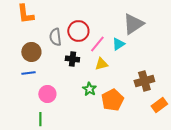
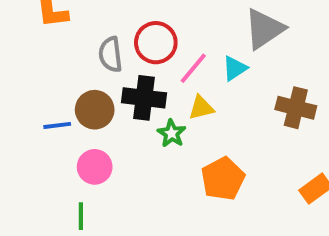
brown circle: (31, 52) -> (95, 110), moved
black cross: (72, 59) -> (144, 98), size x1.5
brown cross: (144, 81) -> (296, 108), moved, turned 30
green star: (89, 89) -> (172, 133), moved

